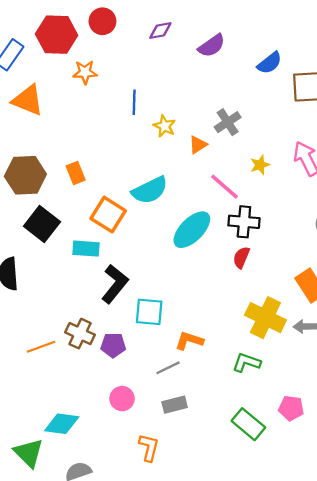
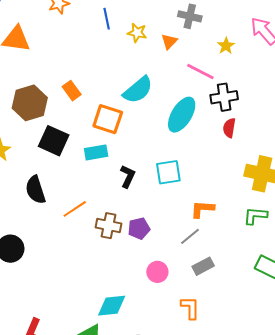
gray cross: (228, 122) -> (190, 16), turned -30
black L-shape: (115, 284) -> (128, 176), size x0.7
cyan square: (149, 312) -> (168, 172), moved
orange line: (41, 347) -> (75, 209), moved

